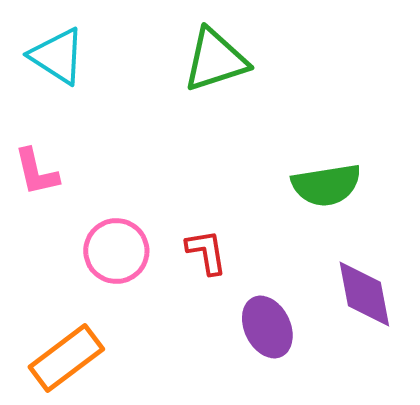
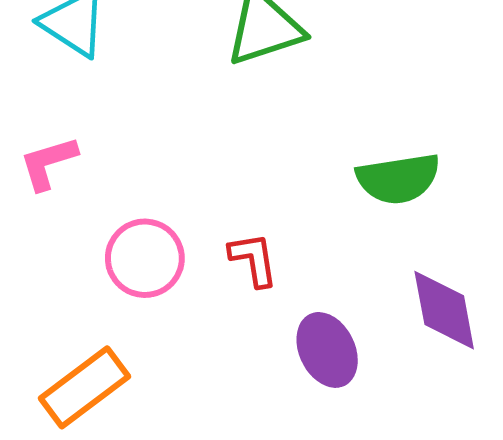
pink L-shape: (36, 172) -> (48, 163), turned 86

